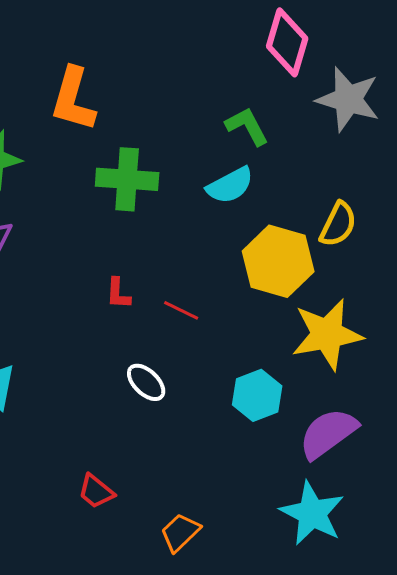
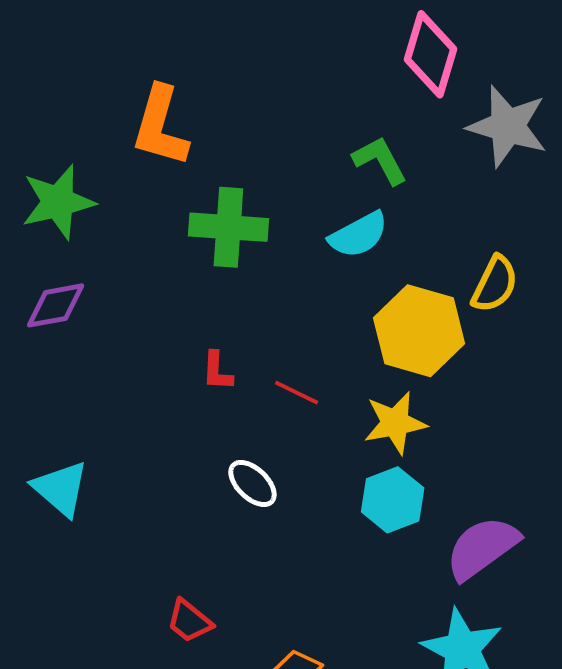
yellow star: (327, 334) -> (395, 423), moved, size x0.7

